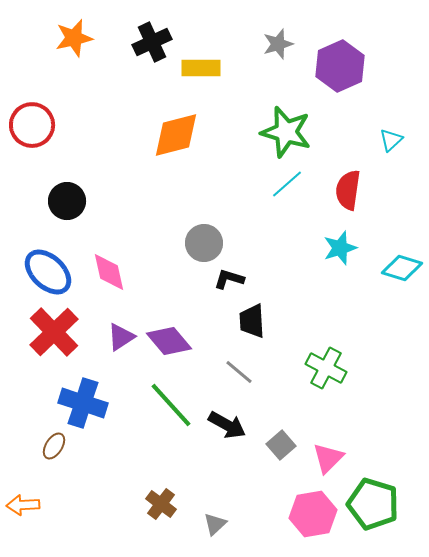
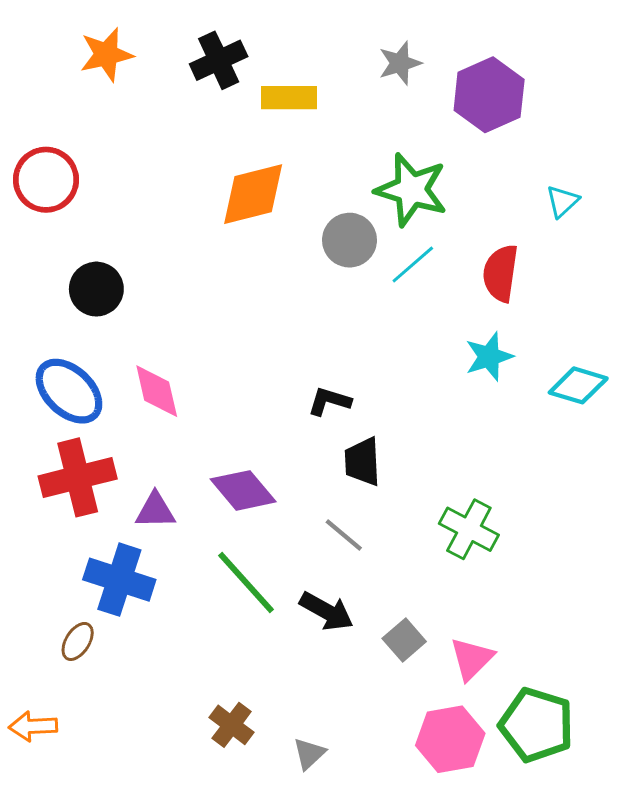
gray circle: (204, 243) -> (349, 240), moved
red cross: (54, 332) -> (78, 477), turned 30
purple triangle: (121, 337) -> (155, 511), moved, turned 32

